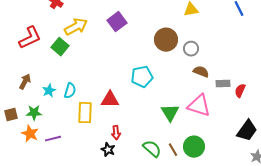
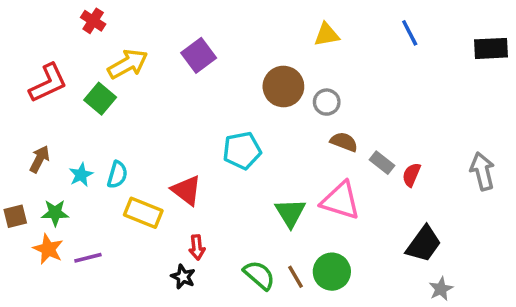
gray rectangle: (223, 84) -> (382, 163), turned 40
red triangle: (110, 100) -> (187, 190), turned 36
yellow rectangle: (85, 113) -> (143, 213), turned -70

